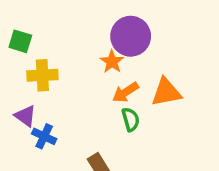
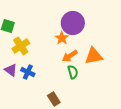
yellow cross: (42, 75) -> (21, 46), turned -30
blue cross: (44, 136) -> (28, 72), moved

